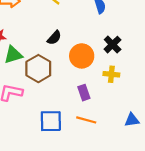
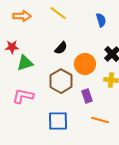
brown hexagon: (38, 69) -> (61, 81), moved
orange line: (86, 120) -> (100, 120), moved

